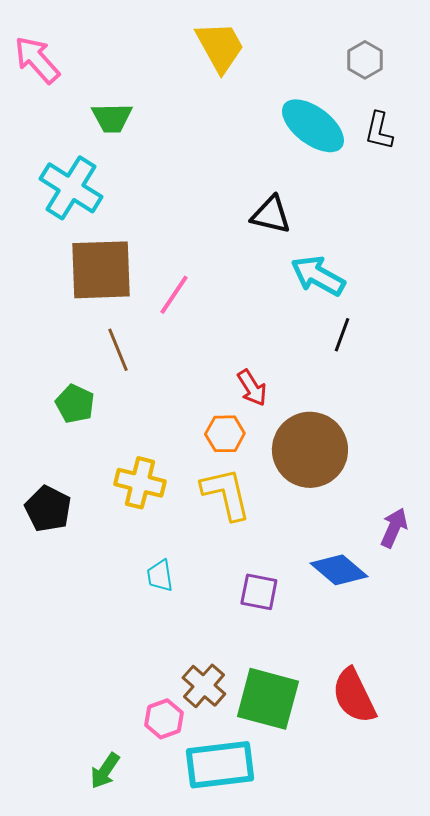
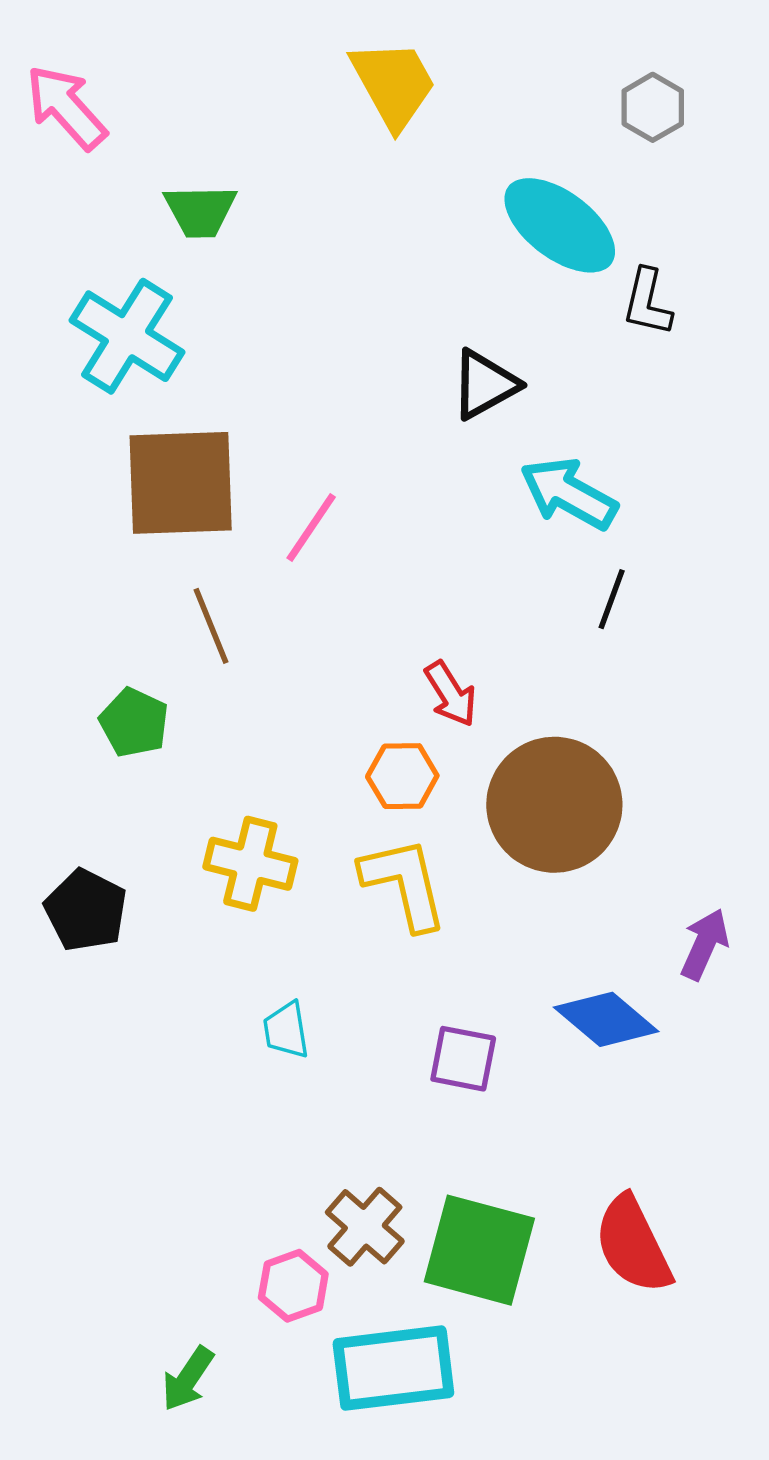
black L-shape: (379, 131) -> (647, 302), moved
black triangle: (271, 215) -> (485, 384), turned -42

